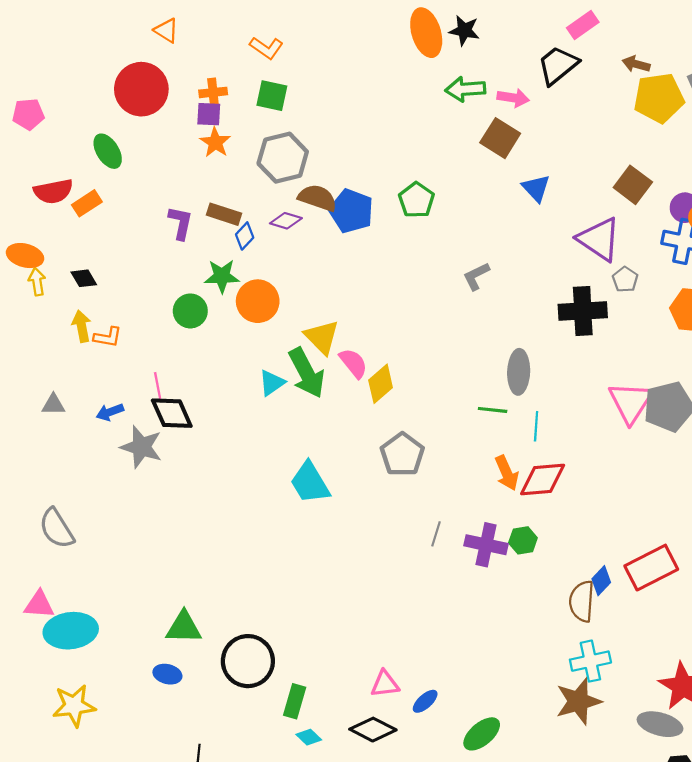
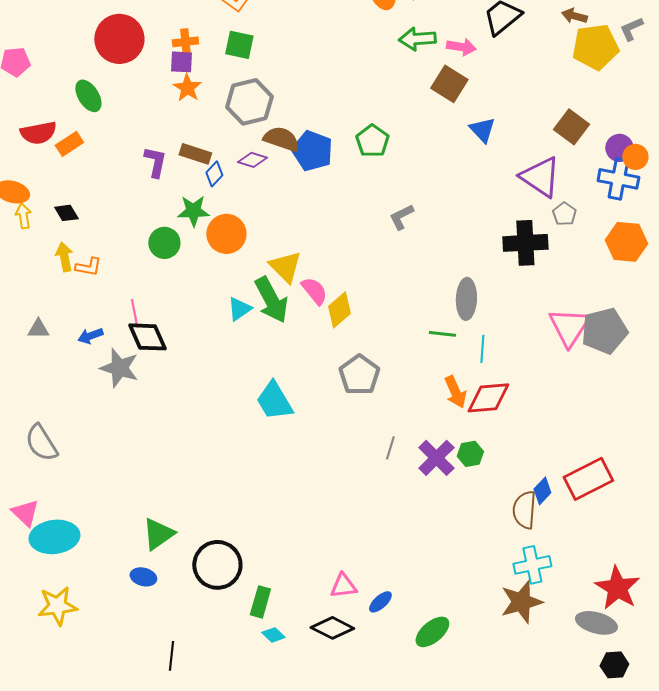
gray L-shape: (476, 276) -> (401, 217), moved
purple cross: (486, 545) -> (436, 458), turned 33
pink triangle: (39, 605) -> (25, 513), turned 40
green triangle: (184, 627) -> (158, 534), turned -36

